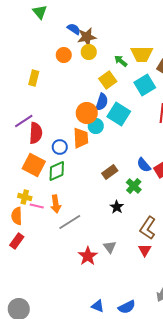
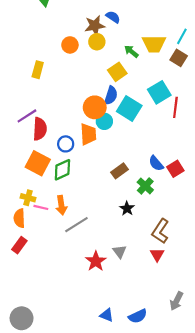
blue semicircle: (74, 29) -> (113, 17), moved
cyan square: (145, 85) -> (159, 92), moved

